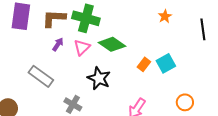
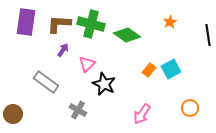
green diamond: (112, 44) -> (127, 35), moved
pink triangle: (82, 47) -> (87, 64), moved

